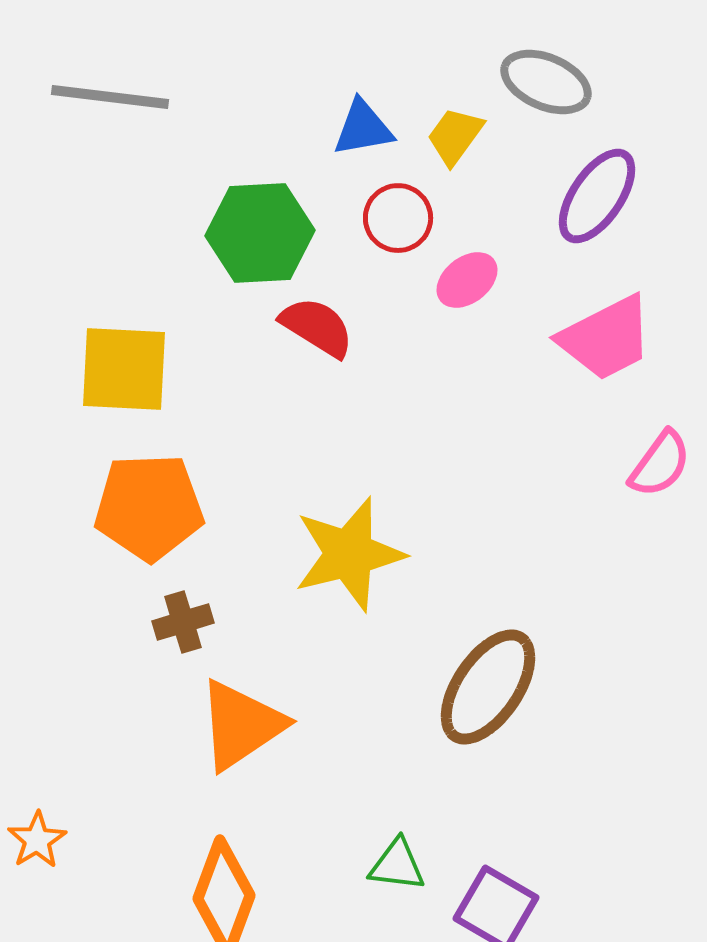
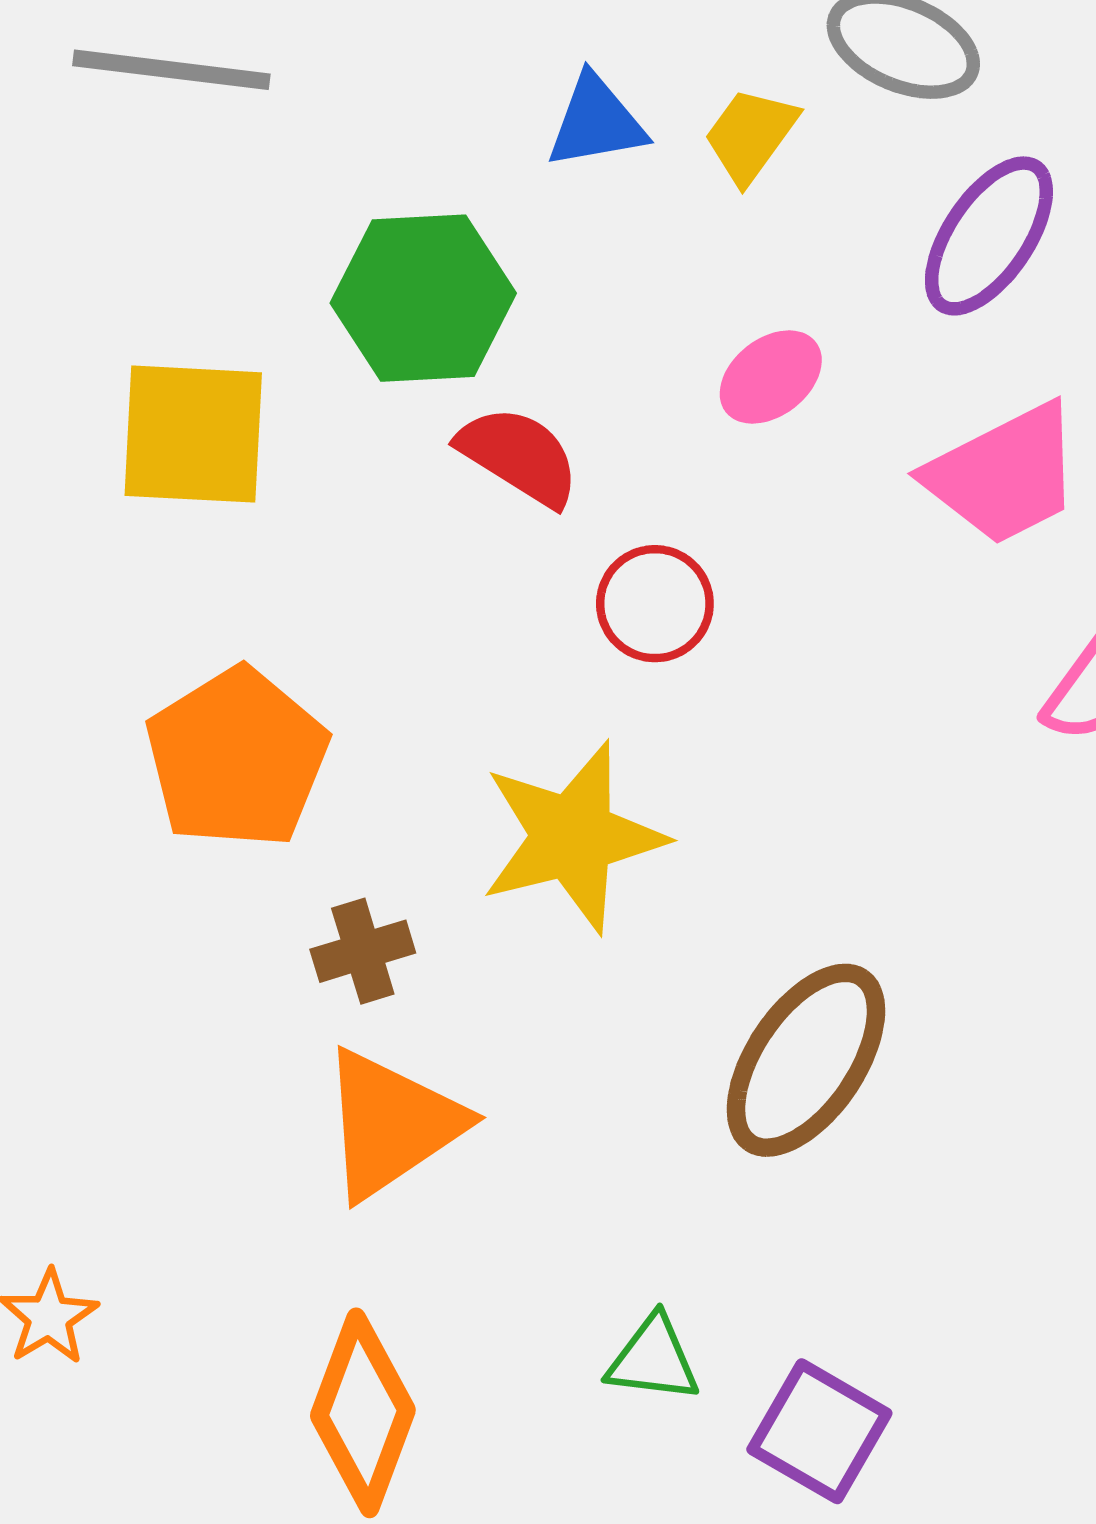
red circle: (398, 218) -> (655, 604), moved
yellow square: (124, 369) -> (193, 434), moved
orange pentagon: (149, 507) -> (237, 758), turned -30
brown cross: (183, 622) -> (363, 951), moved

